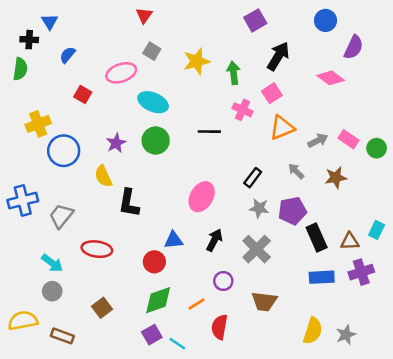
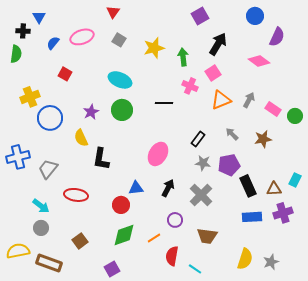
pink ellipse: (121, 73) -> (82, 37), moved
gray arrow: (318, 140) -> (249, 100), moved, turned -35
purple square: (152, 335) -> (112, 269), moved
brown rectangle: (62, 336) -> (49, 263), size x1.4
cyan line: (177, 344) -> (195, 269), moved

